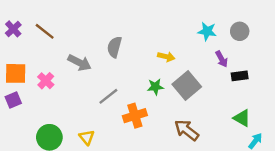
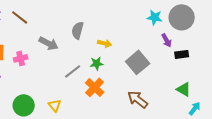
gray circle: (240, 31) -> (182, 17), size x1.6
yellow arrow: (166, 57) -> (105, 43), moved
pink cross: (46, 81) -> (21, 58), turned 32
green star: (155, 87) -> (97, 63), moved
orange cross: (135, 116) -> (95, 87), turned -30

